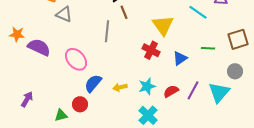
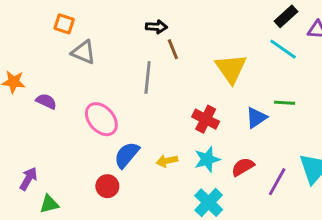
purple semicircle: (39, 47) -> (46, 101), size x0.6
green line: (208, 48) -> (285, 103), moved
red cross: (151, 50) -> (206, 119), moved
purple line: (193, 90) -> (277, 182), moved
green triangle: (61, 115) -> (49, 204), moved

